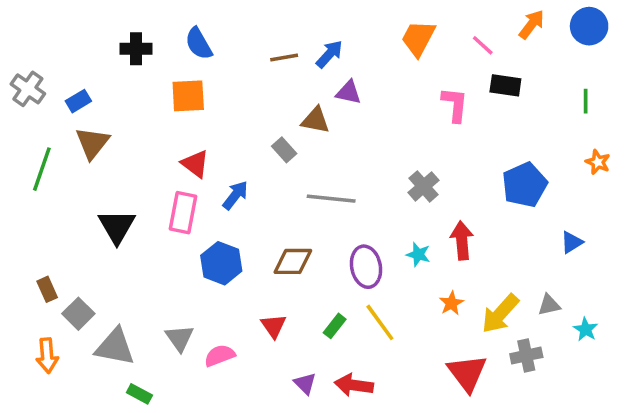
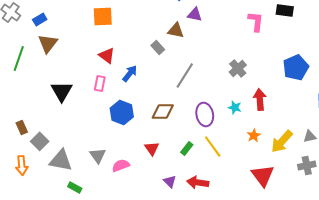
gray line: (331, 199) -> (185, 75), turned -64
pink rectangle: (183, 213) -> (100, 83), size x0.7
gray cross: (526, 356) -> (307, 165), moved

